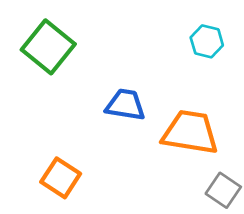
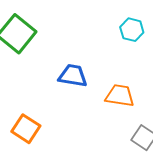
orange trapezoid: (190, 132) -> (120, 96), size x0.7

